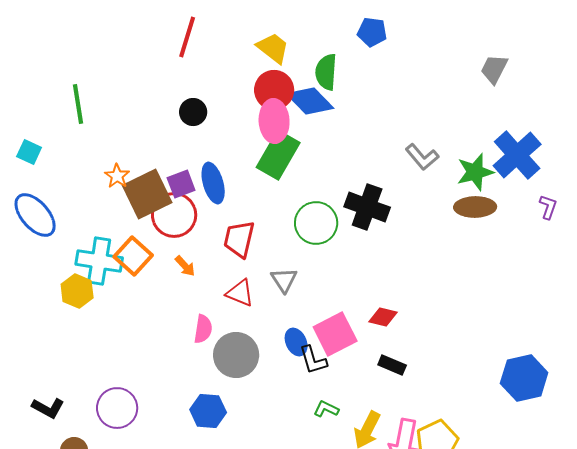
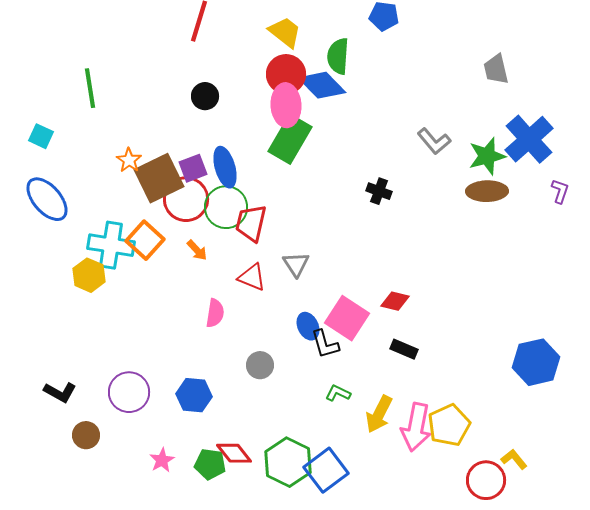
gray trapezoid: (494, 69) -> (496, 69), moved, turned -40
black cross: (367, 207) -> (379, 191), size x0.6
green circle: (316, 223) -> (226, 207), moved
pink square: (335, 334) -> (347, 318), turned -30
gray circle: (236, 355) -> (260, 365), moved, size x0.6
blue hexagon: (208, 411) -> (194, 395), moved

